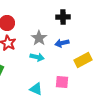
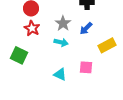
blue arrow: (62, 43) -> (86, 28), turned -32

